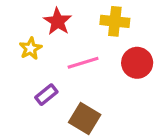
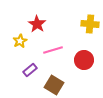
yellow cross: (115, 21) -> (90, 24), moved
red circle: (137, 63) -> (84, 60), moved

